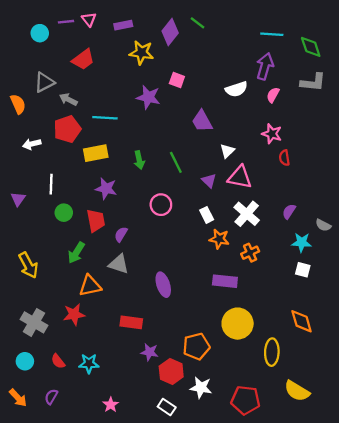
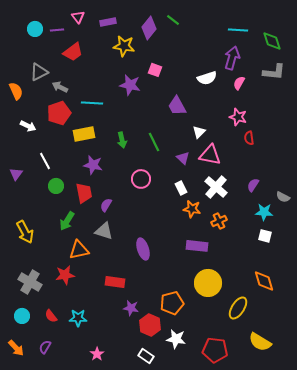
purple line: (66, 22) -> (57, 30), moved
white arrow: (32, 144) -> (28, 126), turned -140
white line: (51, 184) -> (45, 161), turned -30
yellow ellipse: (272, 352) -> (238, 308), turned 30

